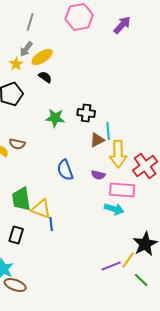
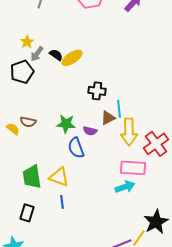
gray arrow: (26, 49) -> (37, 54), moved
yellow ellipse: (42, 57) -> (72, 58), moved
green star: (55, 118) -> (66, 124), moved
purple semicircle: (98, 175) -> (90, 131), moved
yellow triangle: (41, 209) -> (59, 177), moved
cyan arrow: (114, 209) -> (125, 187), turned -36

